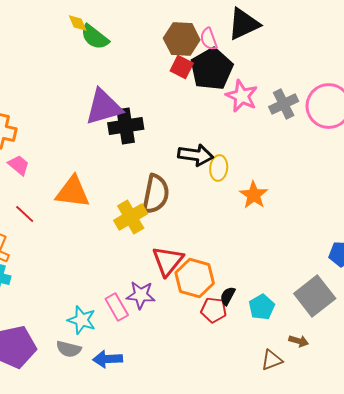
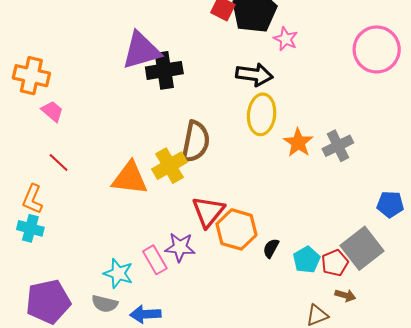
pink star: (242, 96) -> (286, 39), size x0.7
gray cross: (284, 104) -> (338, 146), moved
black arrow: (196, 155) -> (254, 75), moved
yellow ellipse: (219, 168) -> (262, 114), size x1.5
orange triangle: (73, 192) -> (130, 178), moved
red pentagon: (214, 310) -> (335, 263), moved, turned -30

